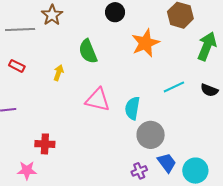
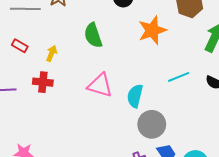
yellow arrow: (58, 73) -> (52, 53), moved
red cross: (45, 144) -> (43, 82), moved

